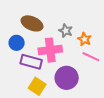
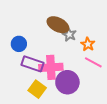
brown ellipse: (32, 23) -> (58, 25), moved
pink cross: (50, 50) -> (51, 67), moved

